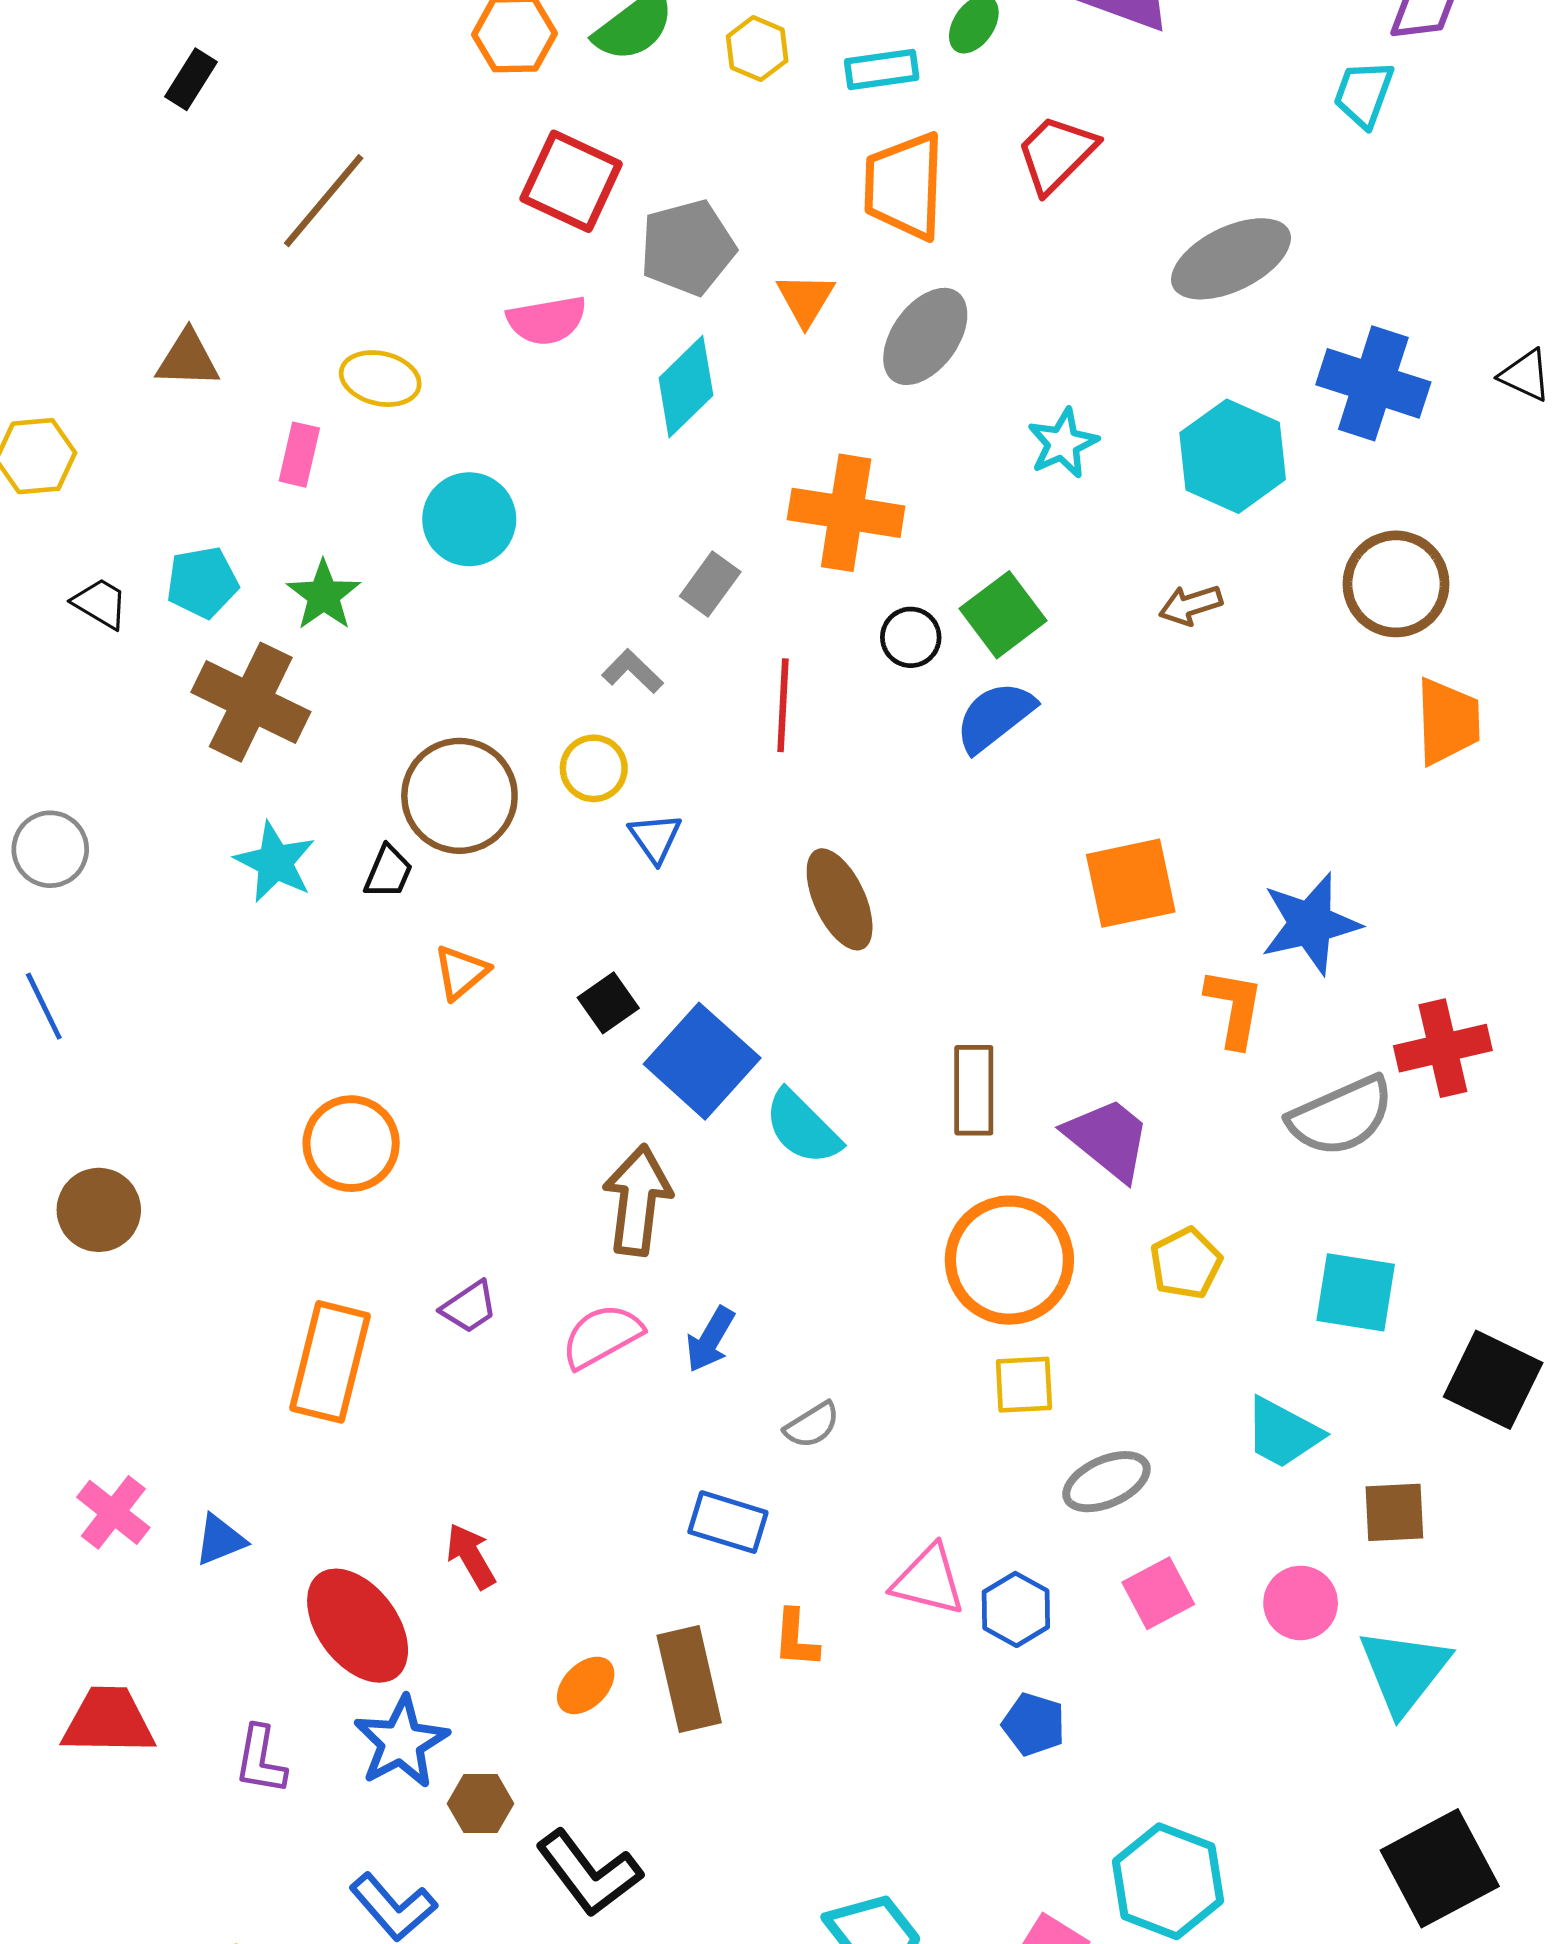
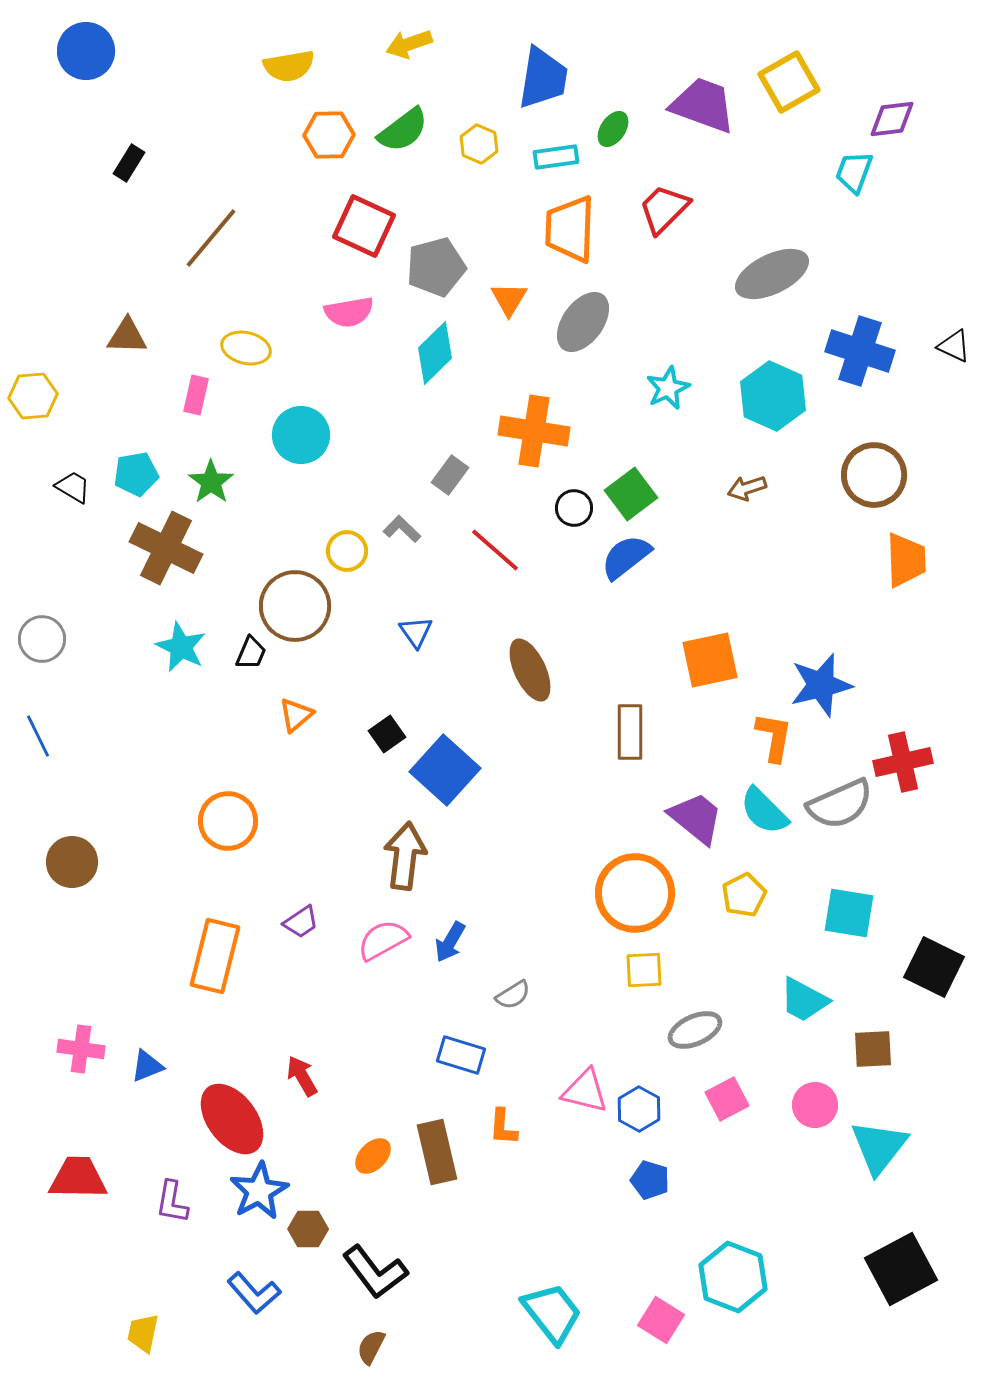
red line: (783, 705) -> (495, 550), turned -52
yellow circle: (594, 768) -> (347, 551), moved
brown rectangle: (974, 1090) -> (630, 732), moved
cyan semicircle: (802, 1127) -> (764, 811), moved
pink cross: (113, 1512) -> (81, 1049), turned -30

